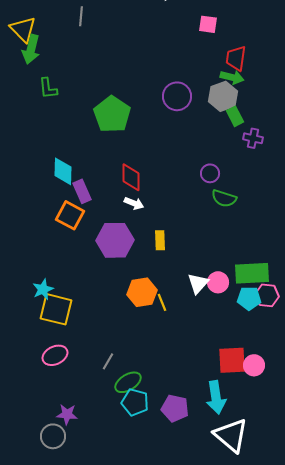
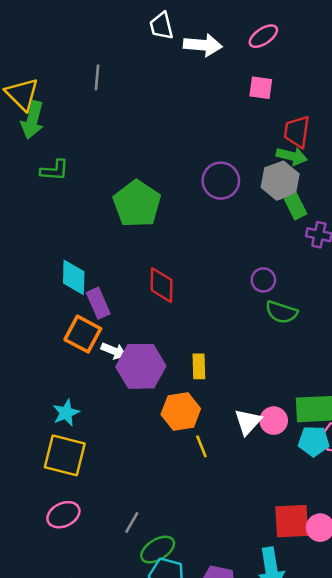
green L-shape: (48, 88) -> (54, 170), turned -80
white arrow: (134, 203) -> (114, 351), moved
cyan star: (43, 289) -> (66, 413), moved
orange hexagon: (142, 292) -> (181, 412), moved

